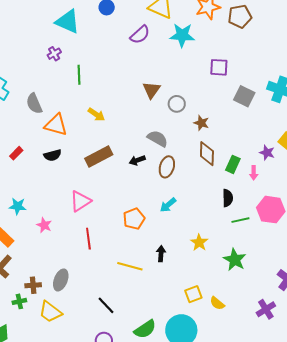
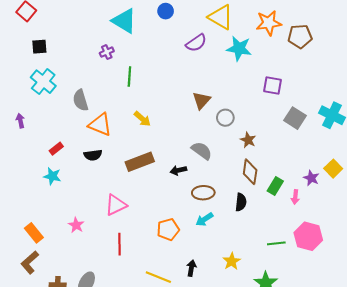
brown ellipse: (167, 167) -> (203, 193), moved, turned 65
black semicircle: (228, 198) -> (241, 202), moved
cyan star: (18, 206) -> (52, 176), moved

